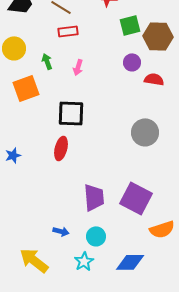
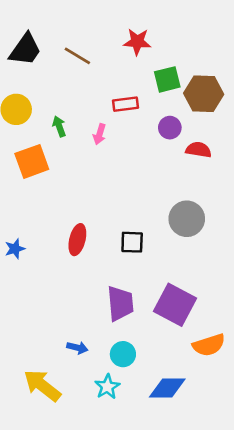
red rectangle: (68, 31) -> (126, 104), moved
black square: (71, 113) -> (132, 242), moved, size x0.7

